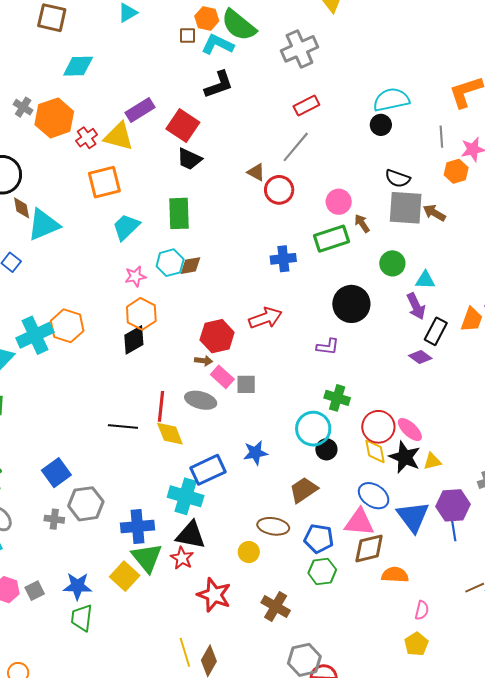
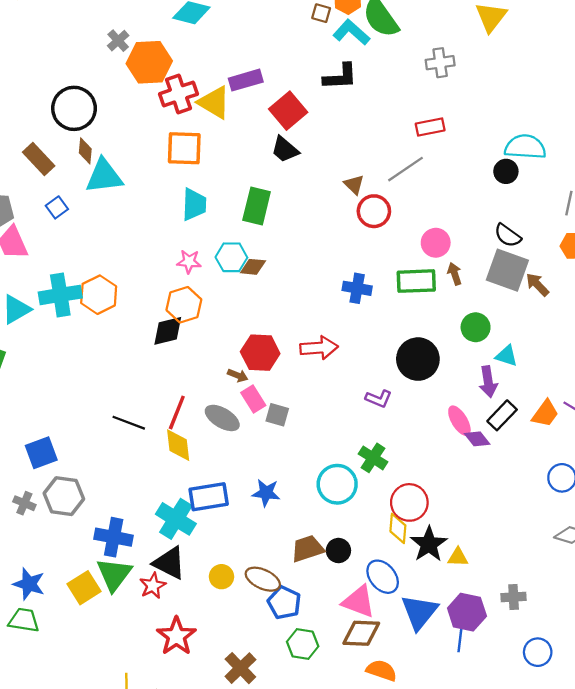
gray cross: (299, 49) -> (440, 63), size x0.7
red cross: (87, 138) -> (179, 94), size x1.5
cyan trapezoid: (126, 227) -> (194, 204), turned 120
pink ellipse: (410, 430) -> (459, 421), moved
black circle: (326, 449) -> (338, 551), moved
blue pentagon: (319, 539) -> (284, 603), moved
yellow circle: (249, 552) -> (221, 577), moved
green trapezoid: (82, 618) -> (24, 620), turned 76

